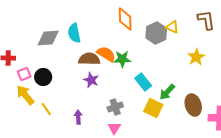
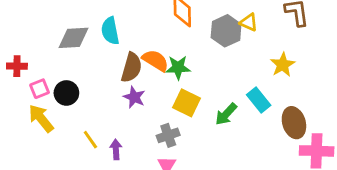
brown semicircle: (89, 59) -> (131, 68), turned 105
cyan rectangle: (143, 82) -> (259, 100), moved
green arrow: (167, 92) -> (226, 114), moved
brown ellipse: (193, 105) -> (294, 123), moved
yellow square: (153, 108) -> (187, 103), moved
yellow line: (46, 109) -> (90, 140), moved

